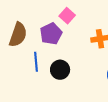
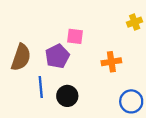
pink square: (67, 16) -> (75, 36), turned -35

